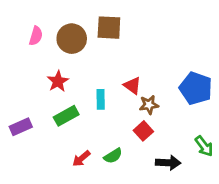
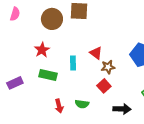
pink semicircle: (36, 36) -> (15, 14), moved
green rectangle: (66, 116) -> (48, 75), turned 42
green semicircle: (113, 156) -> (82, 104), turned 40
red arrow: (81, 159) -> (59, 106), turned -64

